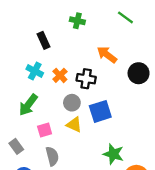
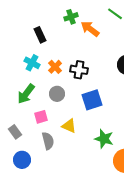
green cross: (77, 21) -> (71, 17), turned -32
orange arrow: (107, 55) -> (90, 29), moved
gray circle: (72, 103) -> (57, 94), moved
yellow triangle: (74, 125) -> (69, 126), moved

